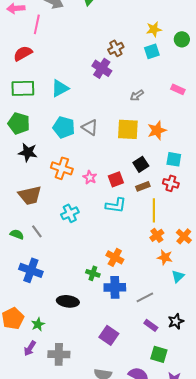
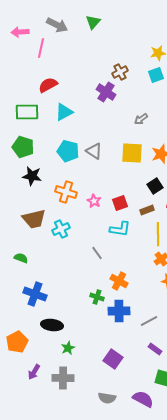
red semicircle: (23, 53) -> (48, 85), moved
black square: (141, 164) -> (155, 186), moved
cyan cross: (70, 213) -> (61, 229), moved
gray line: (37, 231) -> (97, 253), moved
black ellipse: (68, 301) -> (52, 325), moved
green star: (38, 324) -> (68, 348), moved

